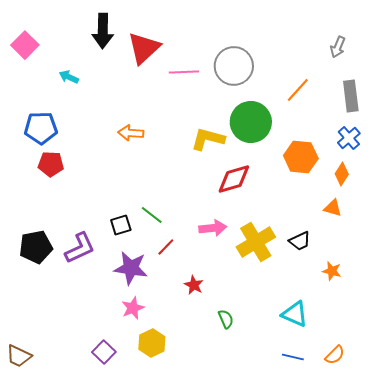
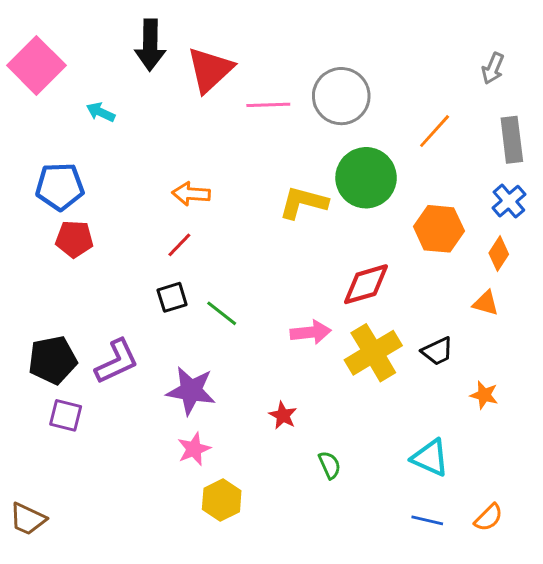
pink square: (25, 45) -> (36, 65), size x1.4
red diamond: (234, 179) -> (366, 284), moved
black square: (121, 225) -> (172, 297), moved
red line: (166, 247) -> (179, 245), moved
purple square: (104, 352) -> (66, 415), moved, turned -30

